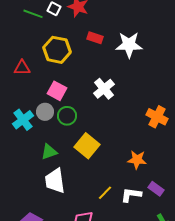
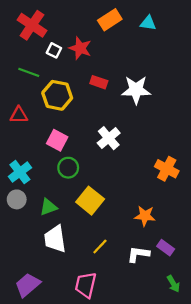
green line: (33, 14) -> (29, 72), moved
gray circle: (45, 112) -> (17, 199), moved
yellow line: (105, 193) -> (100, 247), moved

